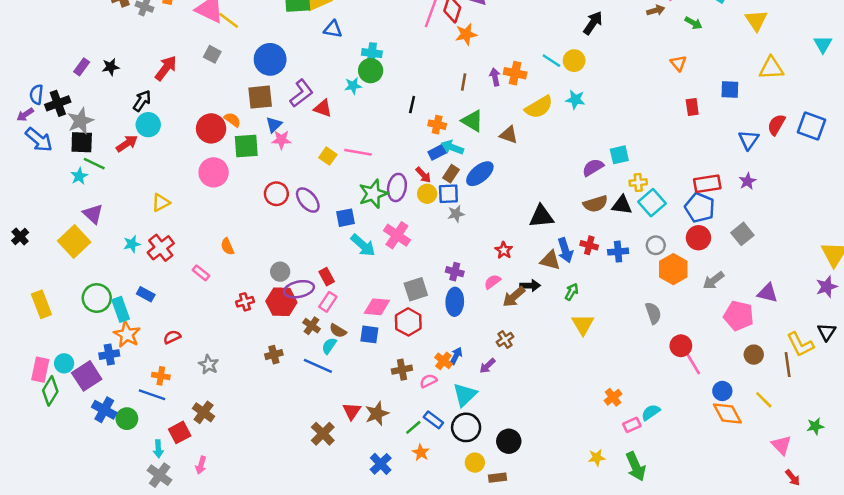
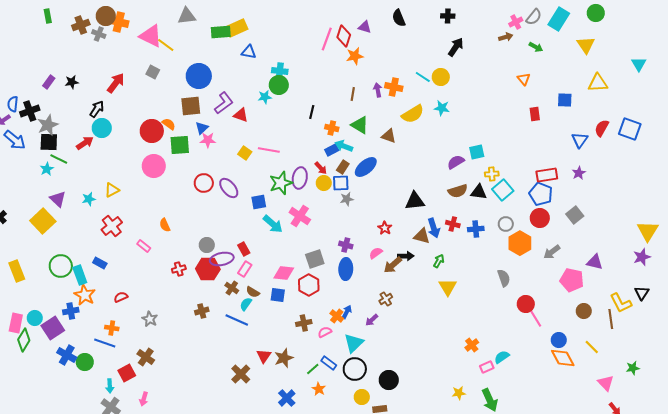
cyan star: (132, 244) -> (89, 199), moved

